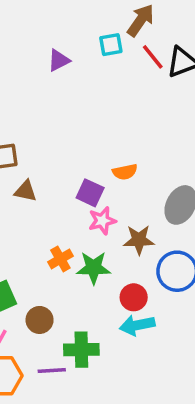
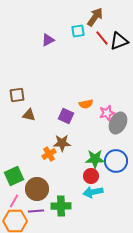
pink star: (102, 221) -> (107, 113), moved
brown star: (139, 240) -> (62, 143), moved
green star: (94, 268) -> (95, 159), moved
brown circle: (40, 320) -> (37, 189), size x1.5
purple line: (52, 370) -> (36, 211), moved

